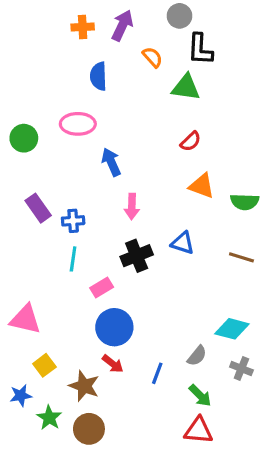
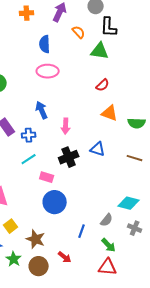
orange cross: (83, 27) -> (27, 13), moved
pink ellipse: (78, 124) -> (48, 71), moved
blue arrow: (111, 162) -> (42, 110), moved
cyan line: (73, 259) -> (29, 159), turned 49
pink rectangle: (102, 287) -> (47, 177), turned 48
red arrow: (113, 364) -> (65, 257), moved

